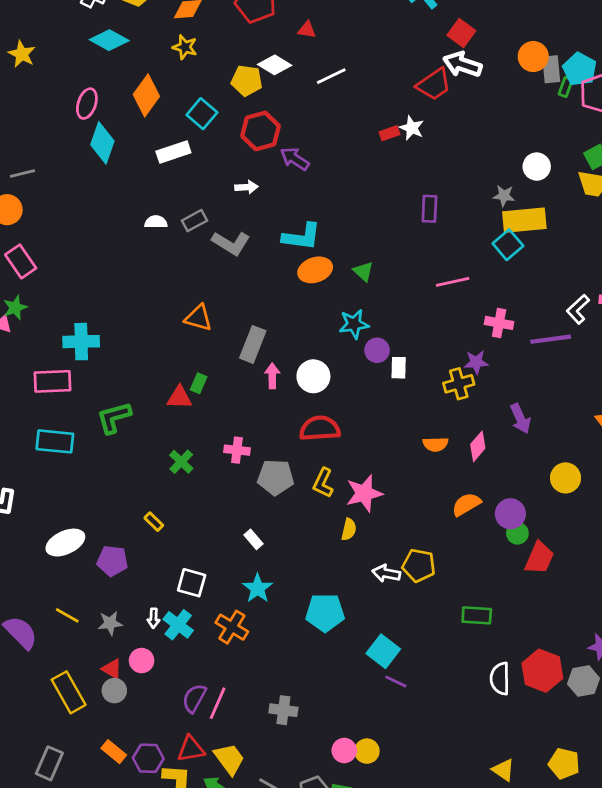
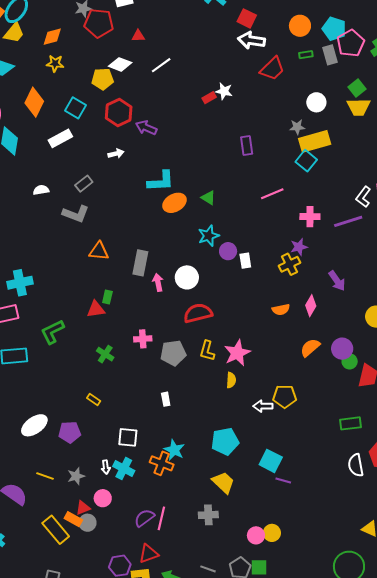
gray rectangle: (551, 69) -> (330, 55), moved
red trapezoid: (434, 84) -> (272, 69), moved
green rectangle: (566, 87) -> (306, 55), moved, turned 72
white semicircle: (156, 222) -> (41, 190), moved
gray L-shape: (231, 243) -> (76, 214), moved
white rectangle: (254, 539) -> (166, 399), turned 40
cyan star: (258, 588) -> (174, 450), moved
green rectangle: (477, 615) -> (351, 423), moved
red triangle: (112, 669) -> (83, 508), turned -42
purple semicircle: (194, 698) -> (144, 518), turned 35
orange rectangle: (114, 752) -> (73, 519), moved
yellow trapezoid: (229, 759) -> (223, 482), moved

